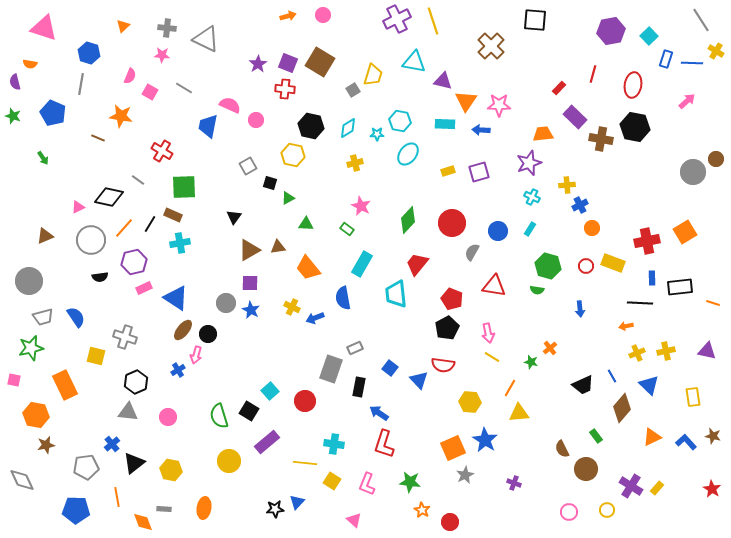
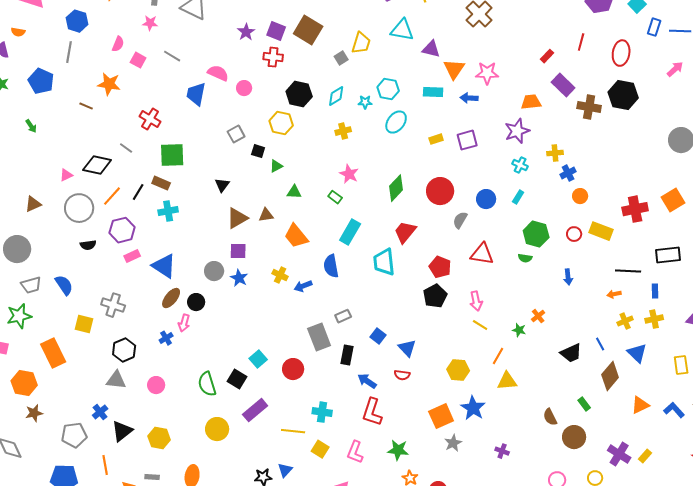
blue rectangle: (652, 278) -> (655, 291), moved
red semicircle: (443, 365) -> (402, 375), moved, size x0.7
gray rectangle: (331, 369) -> (319, 337), turned -40

